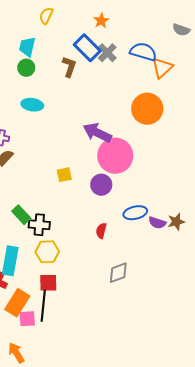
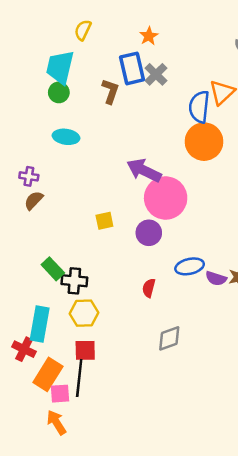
cyan trapezoid: (27, 47) -> (60, 67), size x1.4
blue rectangle: (87, 48) -> (132, 68), turned 32
blue semicircle: (143, 52) -> (199, 107), moved, turned -100
orange arrow: (16, 353) -> (56, 422), moved

